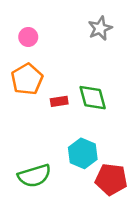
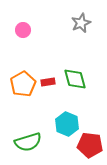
orange pentagon: (27, 79) -> (23, 84), moved

